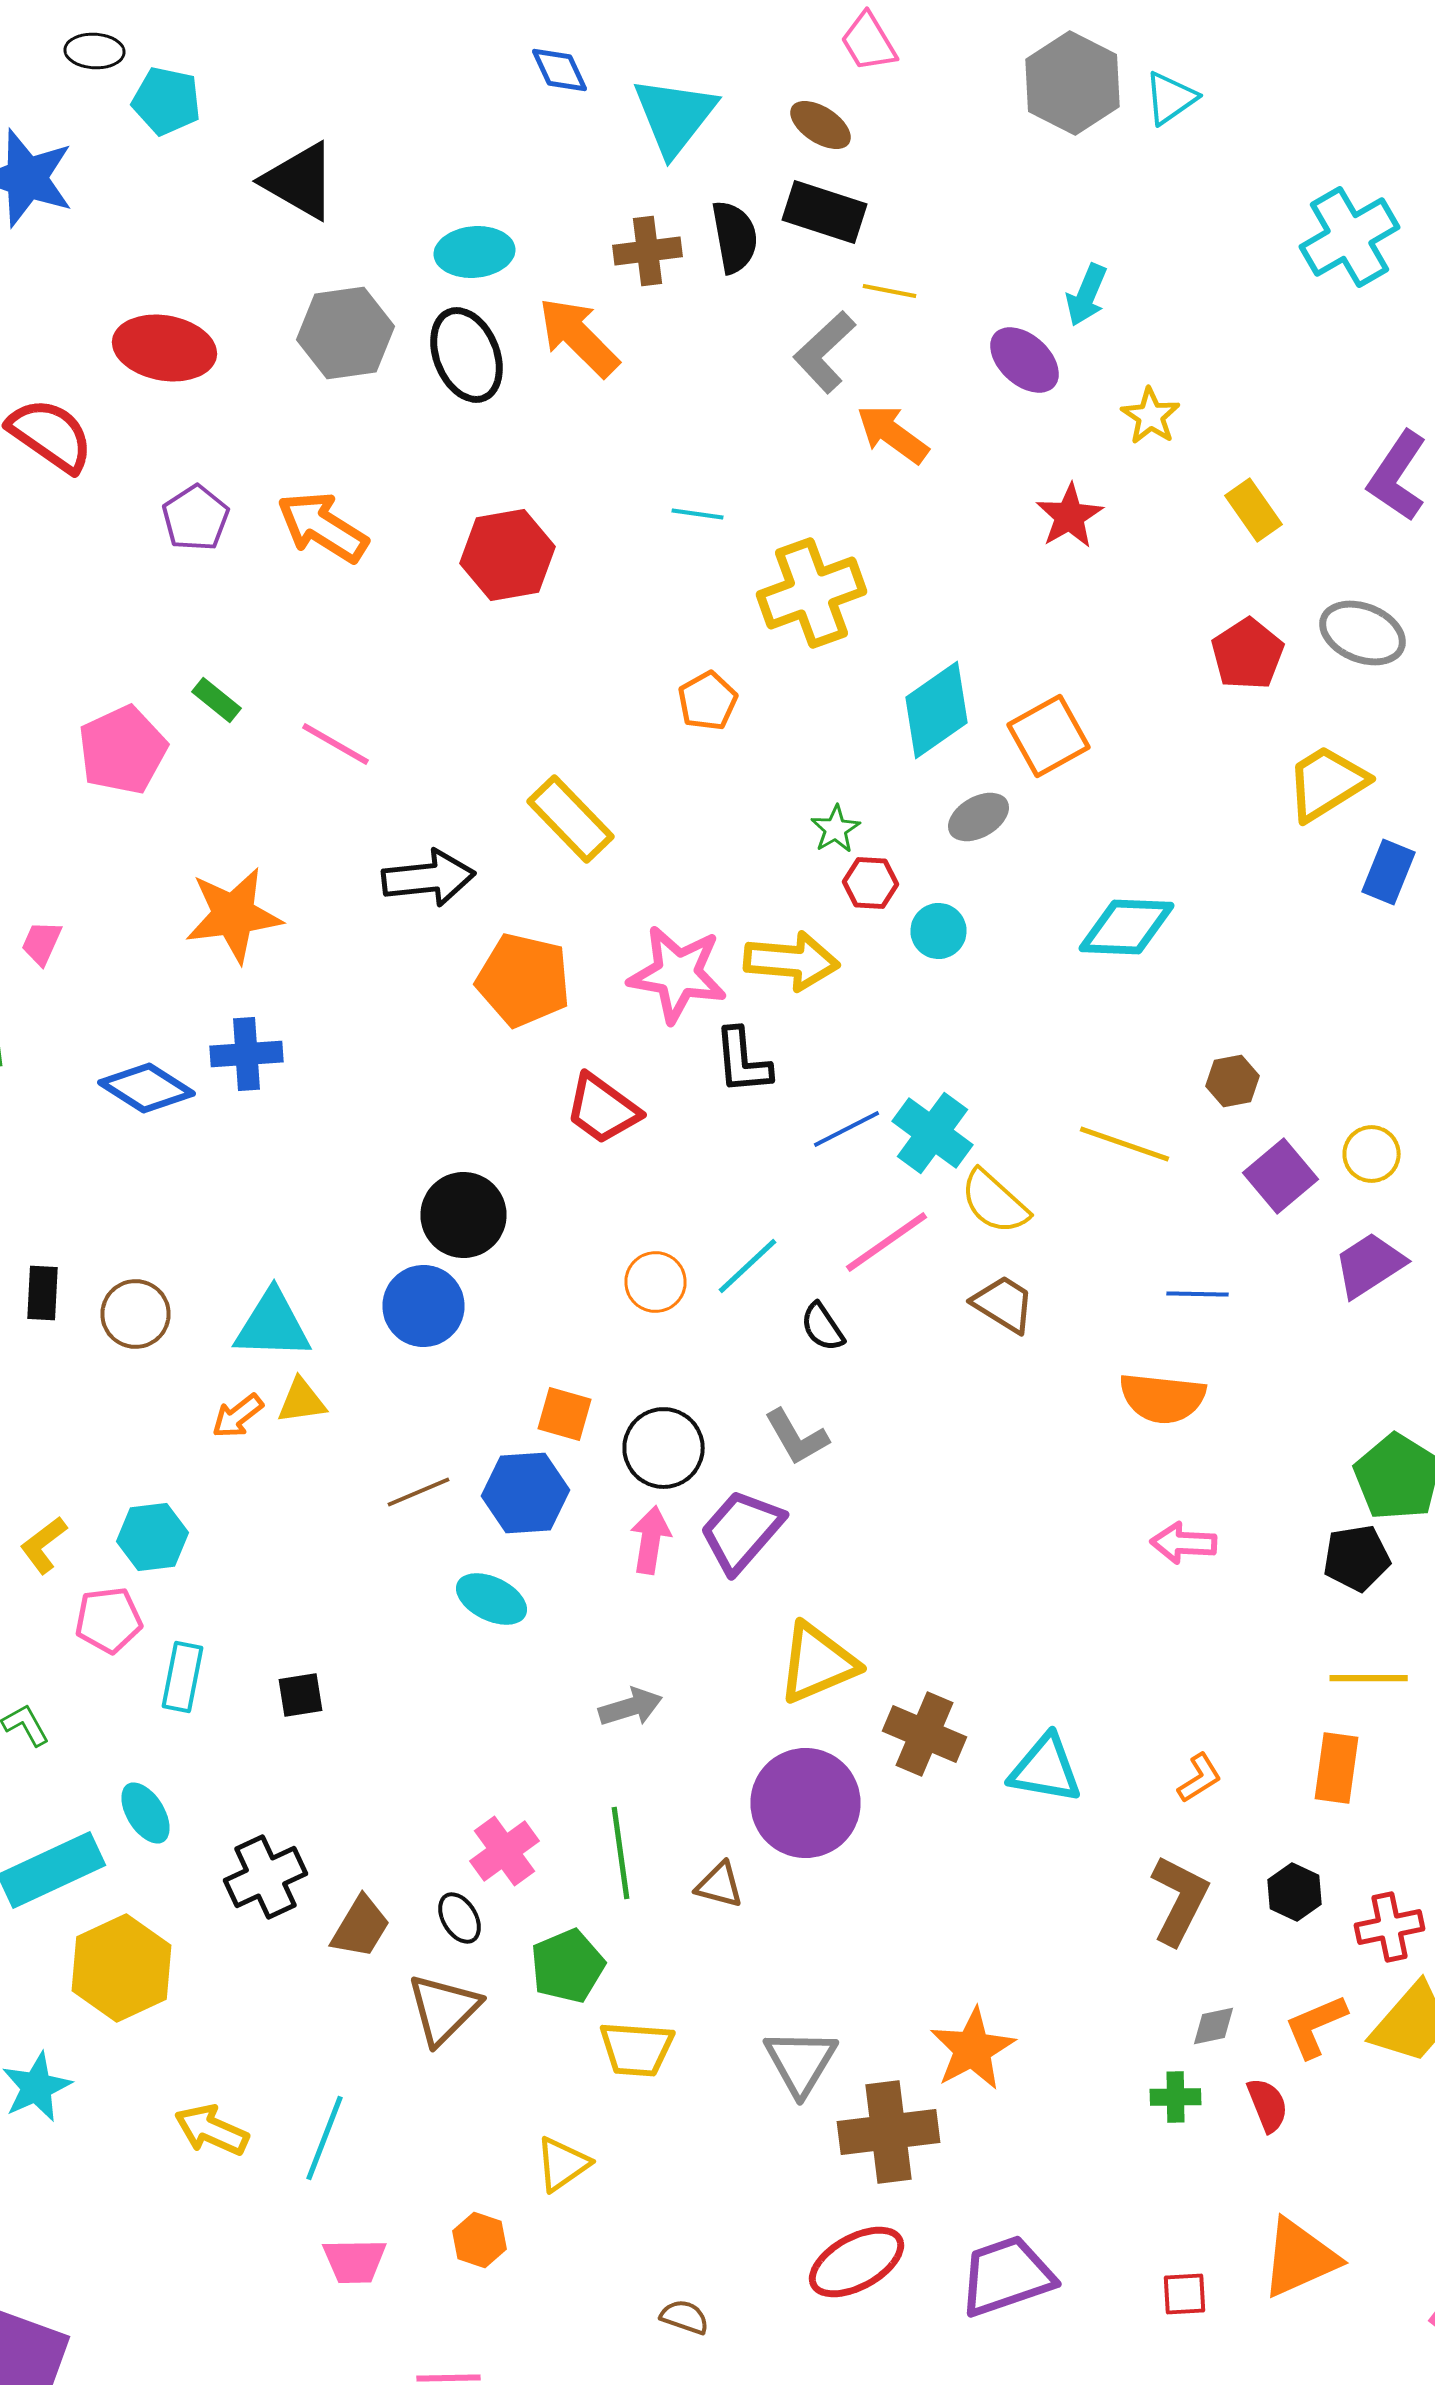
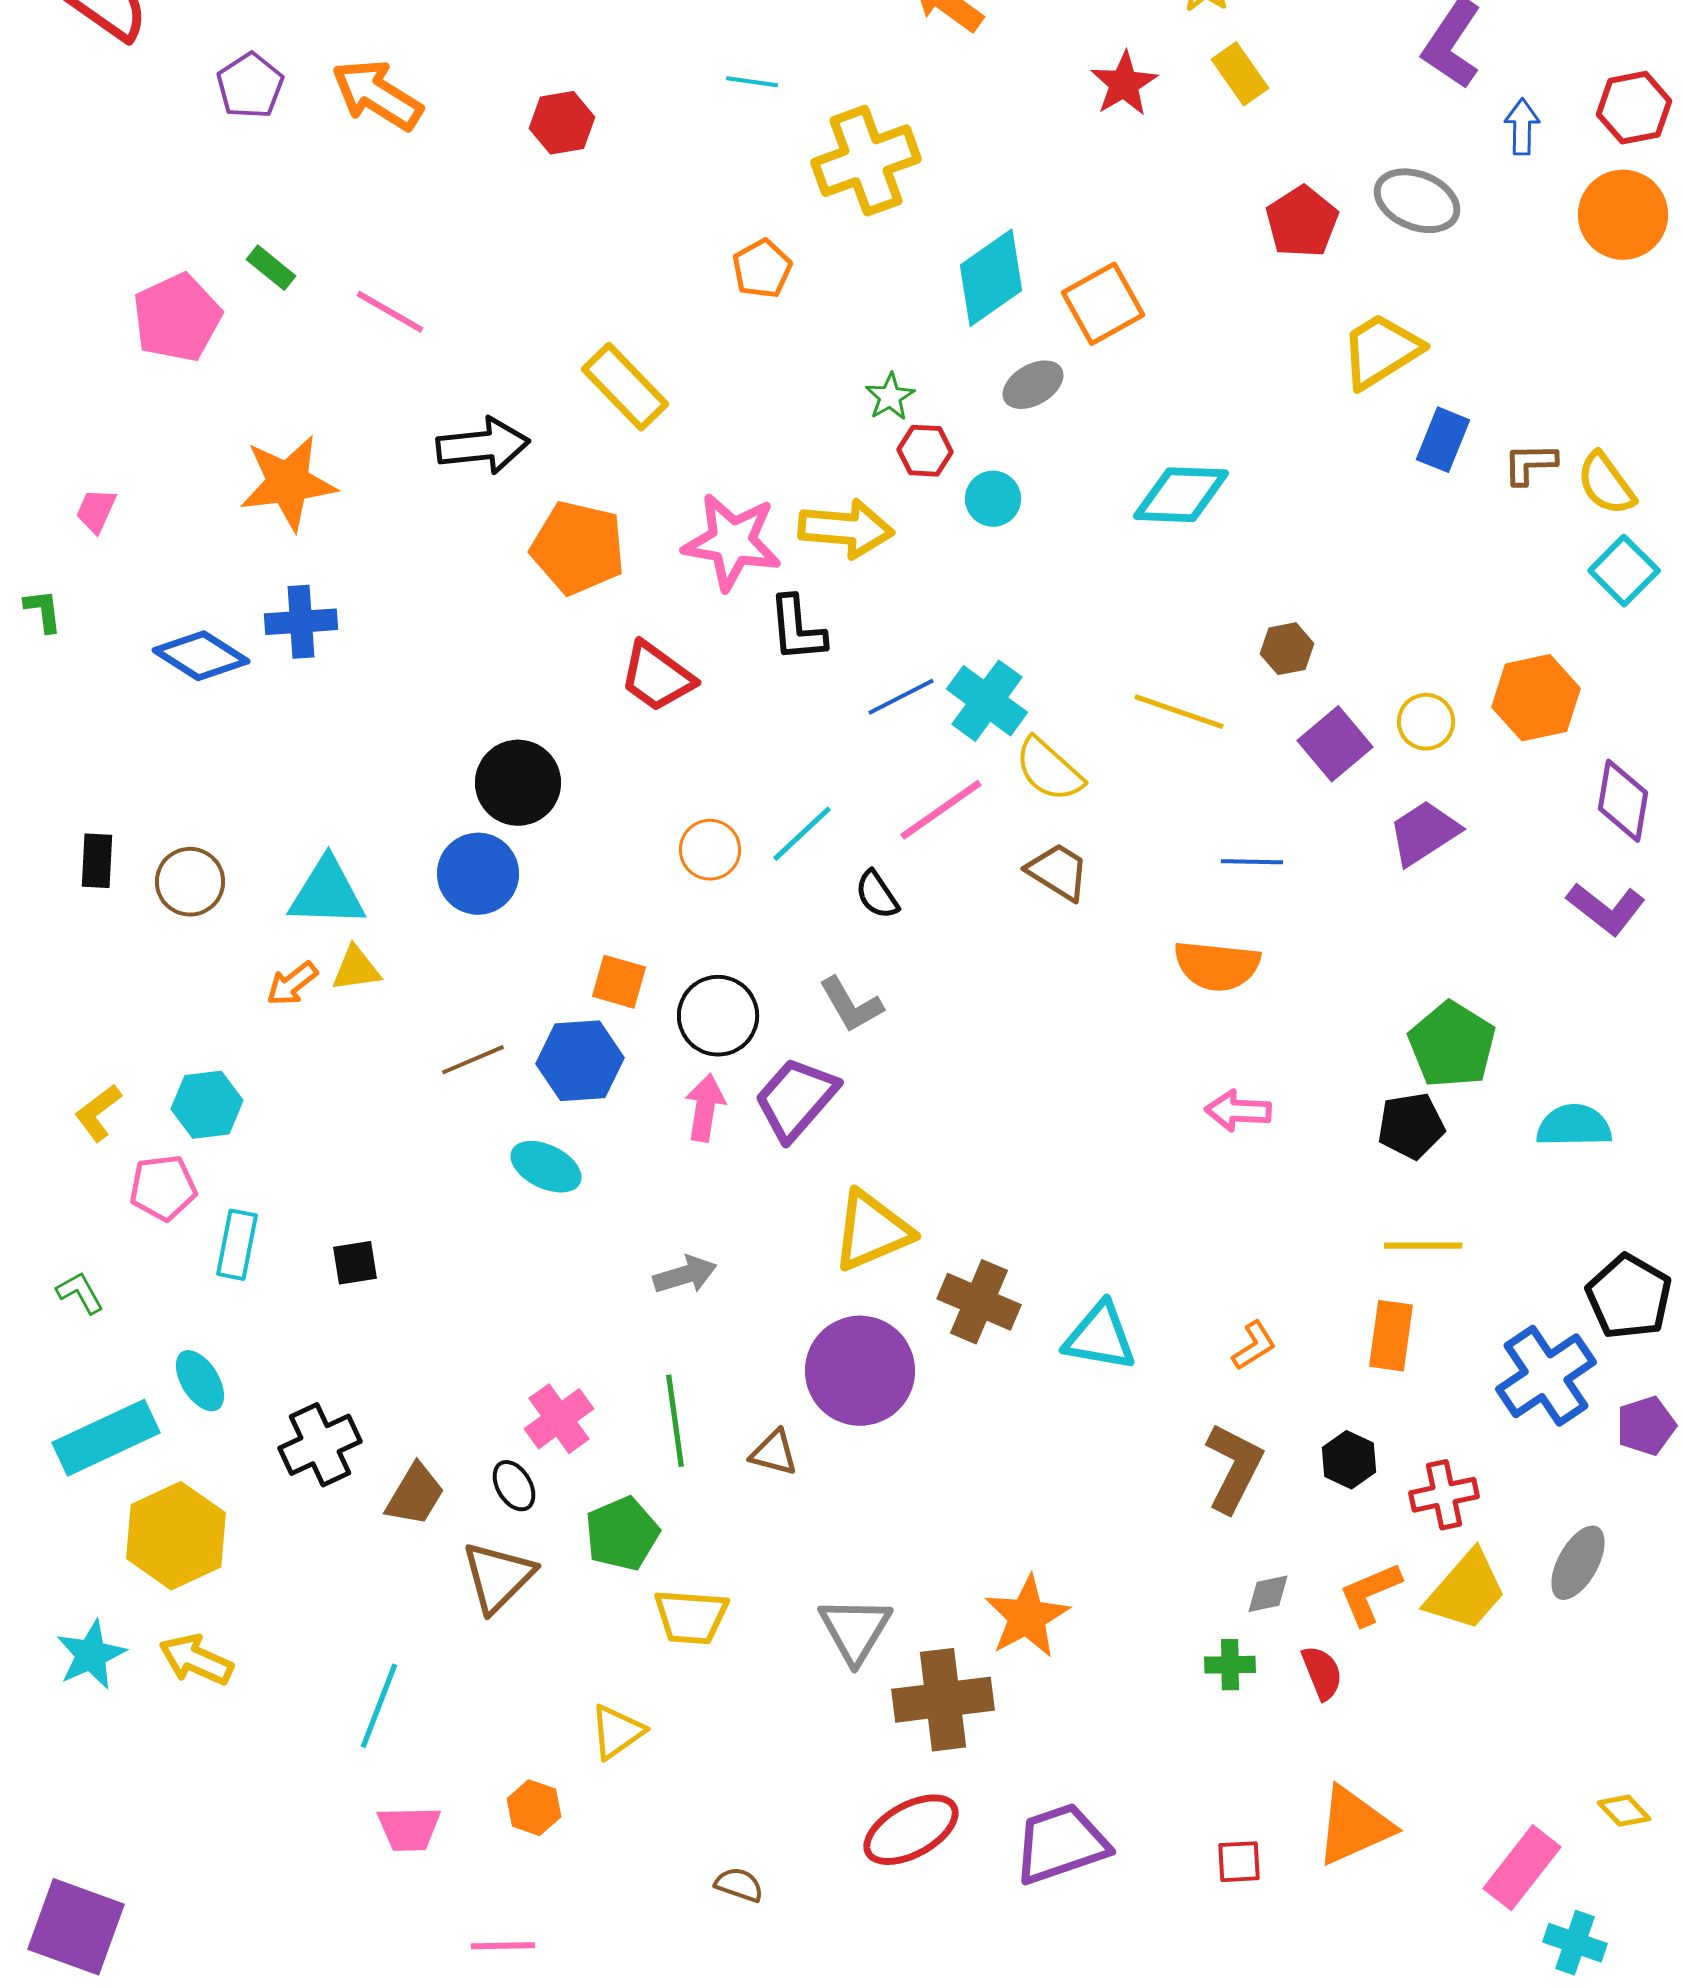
yellow rectangle: (1254, 510) -> (1240, 74), moved
red hexagon: (508, 555) -> (562, 123), size x0.7
yellow arrow: (212, 2130) -> (196, 1660), moved

